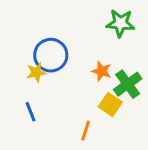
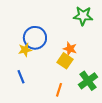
green cross: (128, 84) -> (88, 81), moved
yellow square: (110, 104) -> (65, 61), moved

